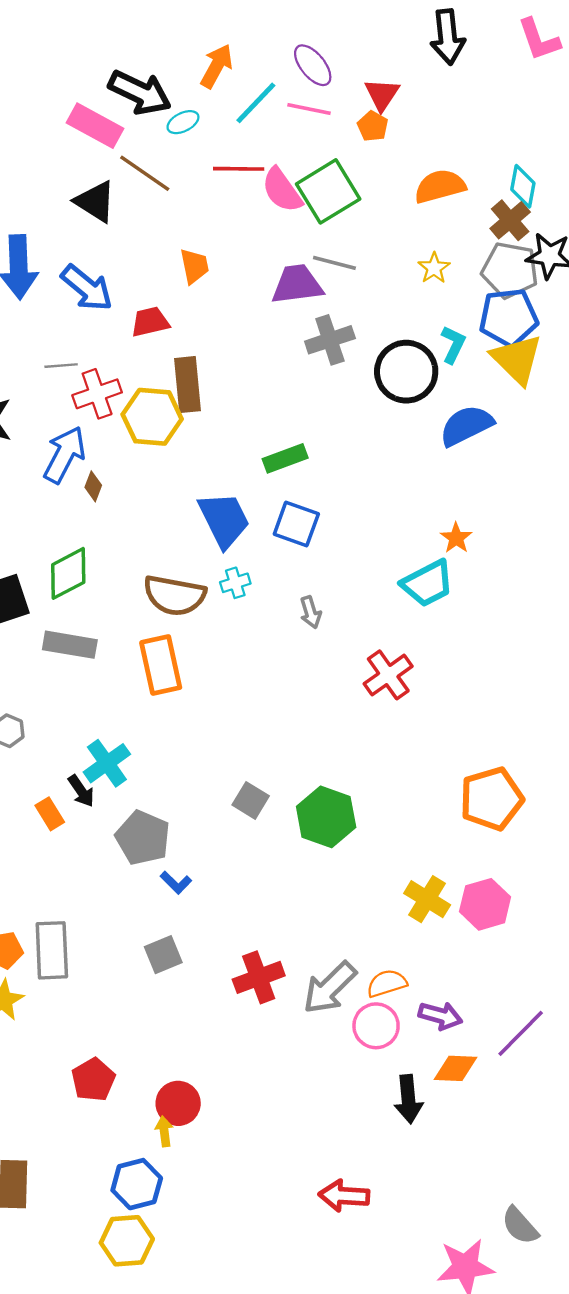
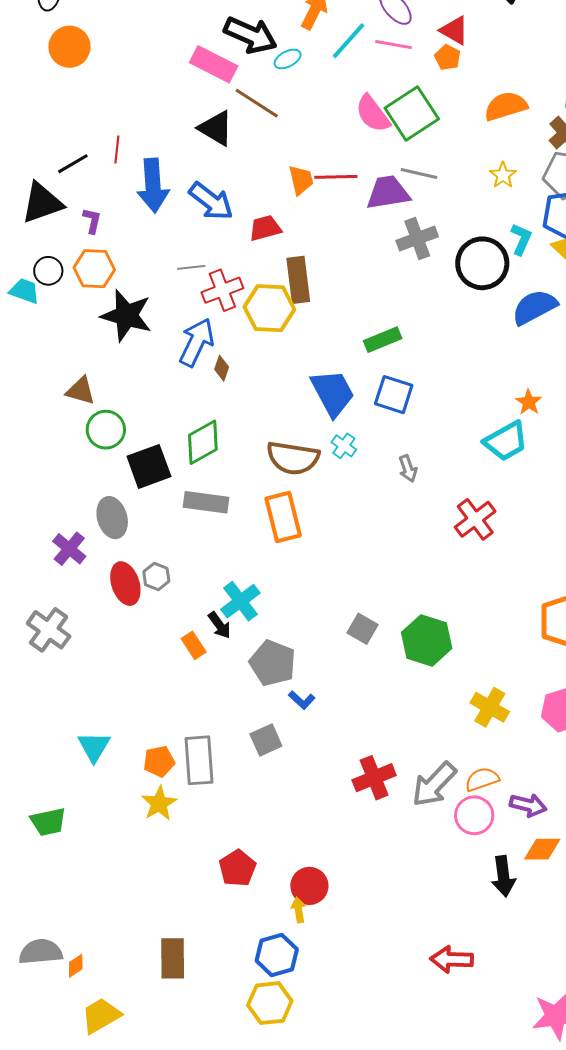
red triangle: (382, 94) -> (454, 30), turned -32
red line: (239, 169) -> (336, 177), moved
cyan cross: (235, 583) -> (344, 446), turned -35
yellow cross: (427, 899) -> (490, 707), moved
gray square: (163, 955) -> (266, 740), moved

